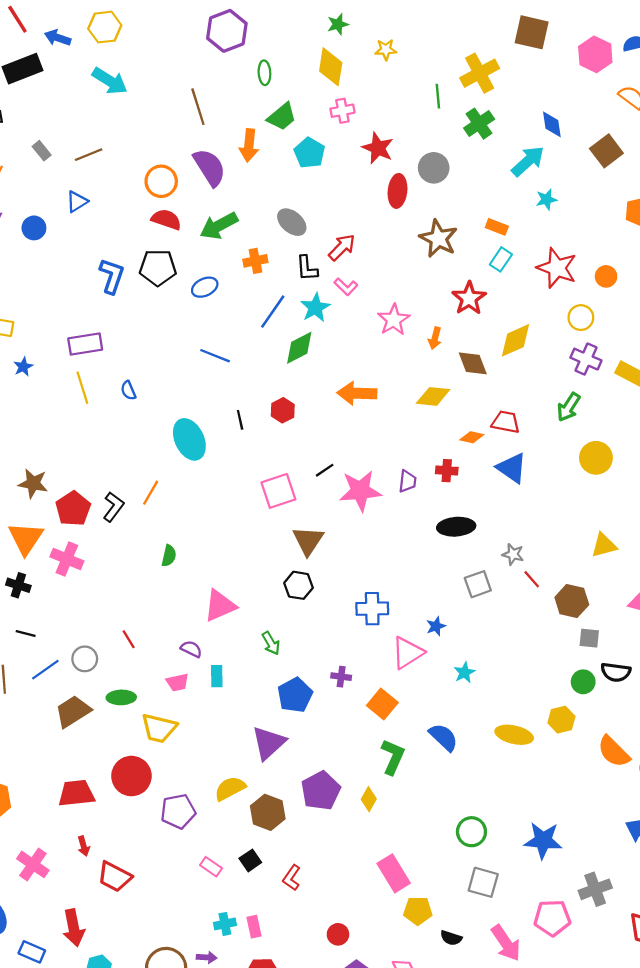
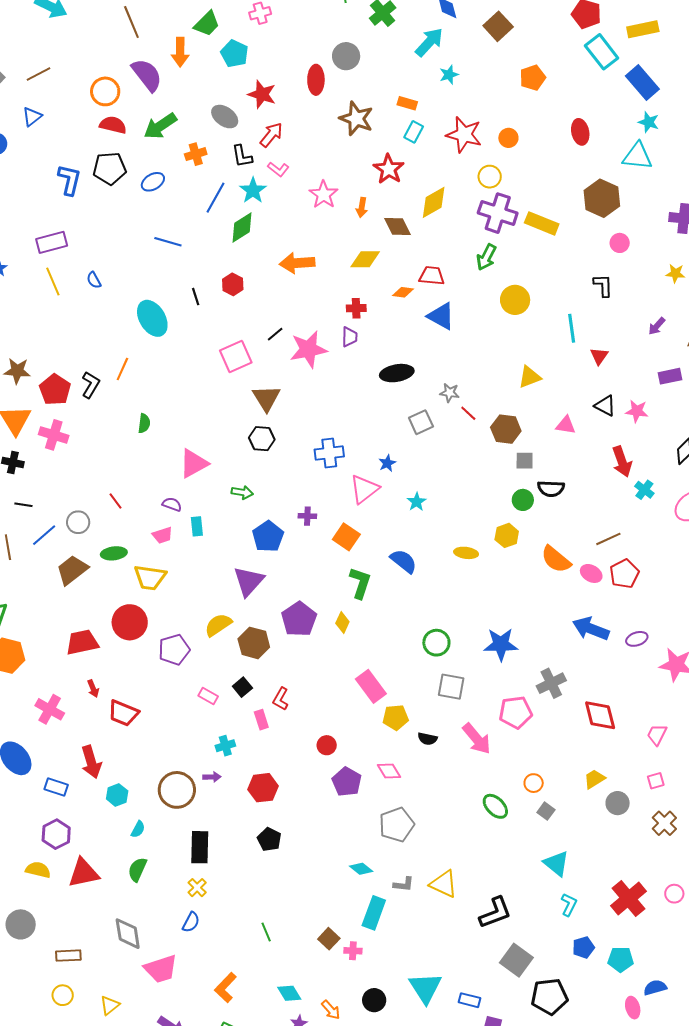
red star: (378, 148) -> (262, 94), moved
purple cross: (586, 359) -> (498, 213), size x1.4
red cross: (447, 471) -> (356, 308), moved
green arrow: (271, 643) -> (242, 492), turned -45
yellow ellipse: (514, 735) -> (466, 553), size x0.7
pink rectangle: (254, 927) -> (261, 720), moved

